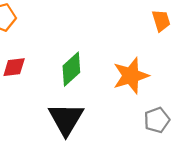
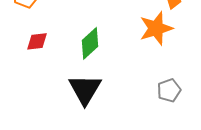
orange star: (131, 76) -> (156, 28), moved

